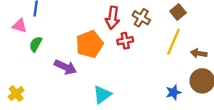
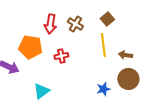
red cross: (125, 41) -> (61, 56), moved
yellow line: (173, 42) -> (103, 45), turned -30
orange pentagon: (90, 44) -> (30, 47), turned 30

